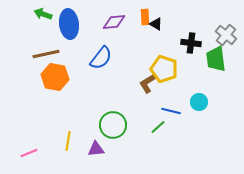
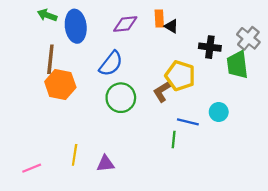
brown line: (46, 54) -> (50, 59), turned -72
green circle: (113, 125) -> (121, 98), moved
green line: (158, 127) -> (174, 139), turned -42

